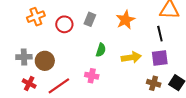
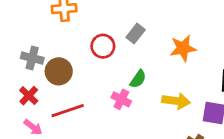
red circle: (64, 24) -> (103, 46), moved
pink cross: (92, 76) -> (121, 99), moved

